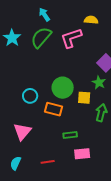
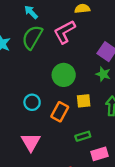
green circle: (63, 88) -> (64, 75), moved
yellow square: (84, 98) -> (84, 101), moved
orange rectangle: (53, 109) -> (60, 112), turned -66

